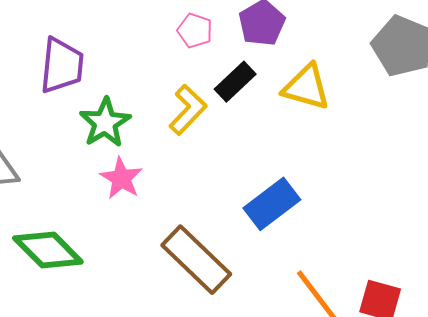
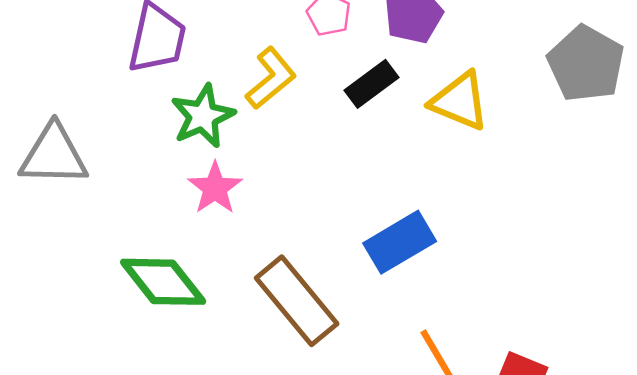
yellow L-shape: (188, 110) -> (271, 78), moved
green diamond: (48, 250) -> (163, 282), moved

